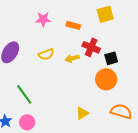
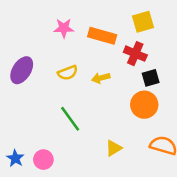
orange rectangle: (73, 25) -> (102, 36), size x1.5
red cross: (91, 47) -> (135, 54), moved
green line: (24, 94) -> (70, 119), moved

